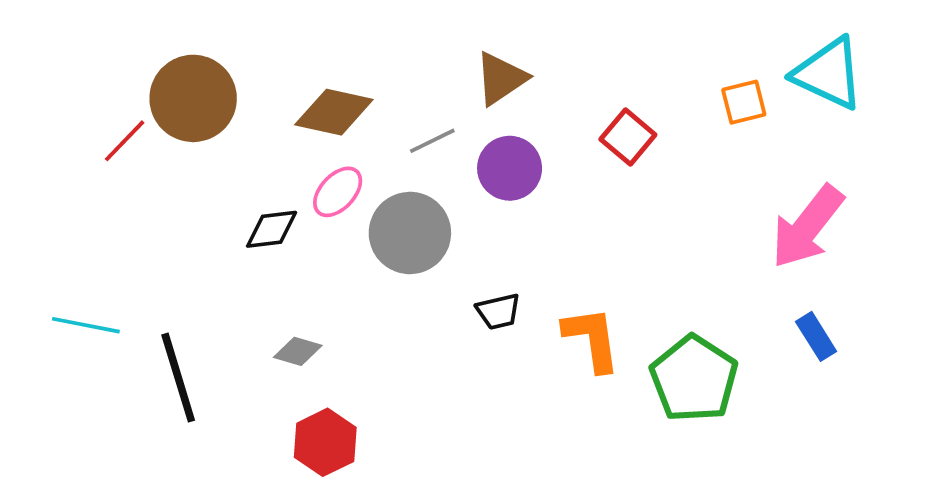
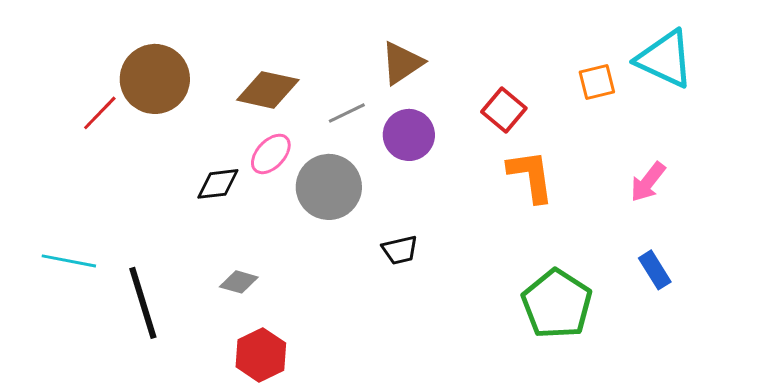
pink arrow: (807, 227) -> (648, 182), size x0.6
orange L-shape: (592, 339) -> (531, 176), moved

